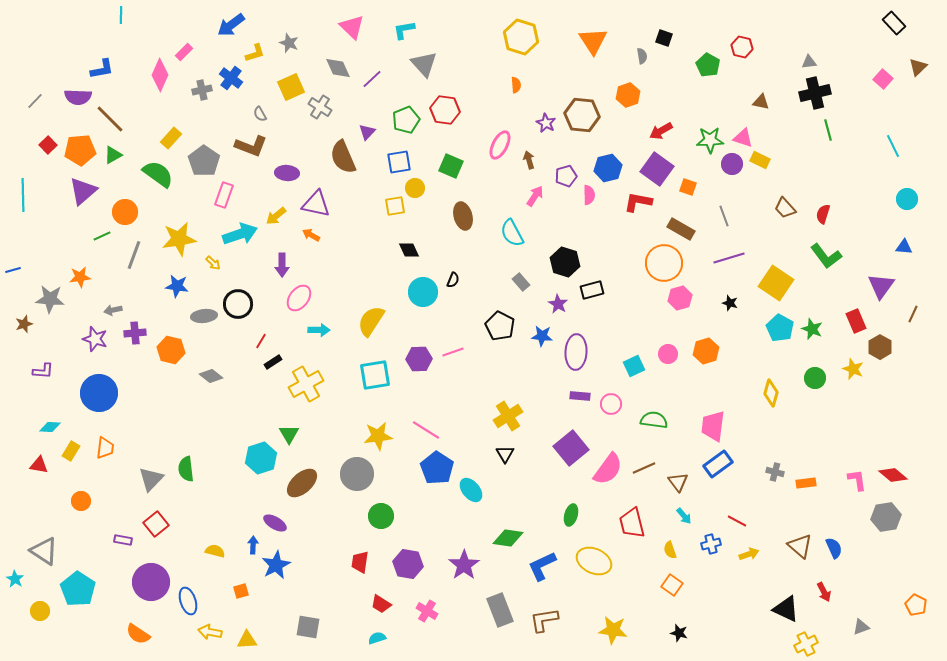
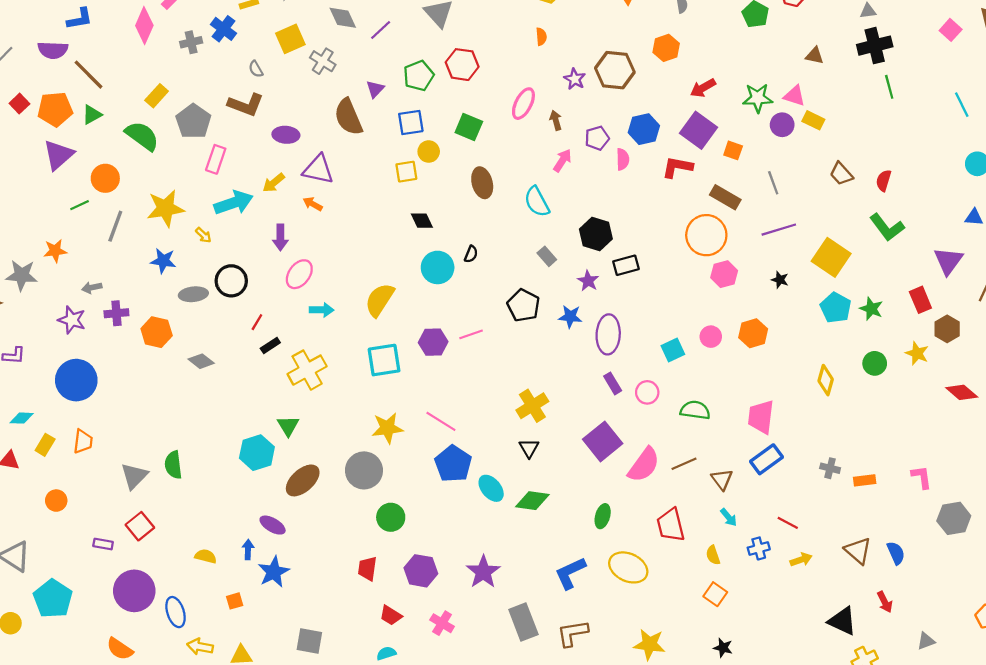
purple rectangle: (580, 396) -> (613, 383), turned 54
red diamond: (893, 475) -> (962, 392), moved
green diamond: (508, 538) -> (532, 501), moved

